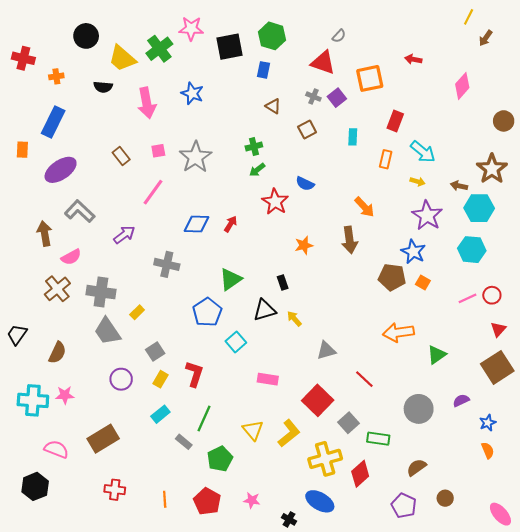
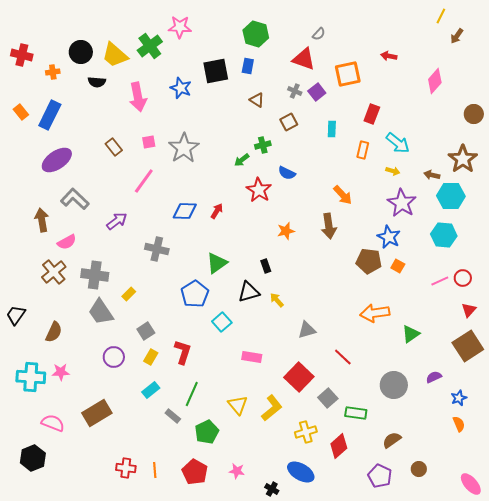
black circle: (86, 36) -> (81, 52), moved
black square: (229, 47) -> (216, 71), moved
green cross: (254, 146) -> (263, 145), moved
orange rectangle: (22, 150) -> (21, 112), moved, turned -42
yellow cross: (325, 459) -> (306, 432), size x0.7
red cross: (115, 490) -> (126, 468), moved

